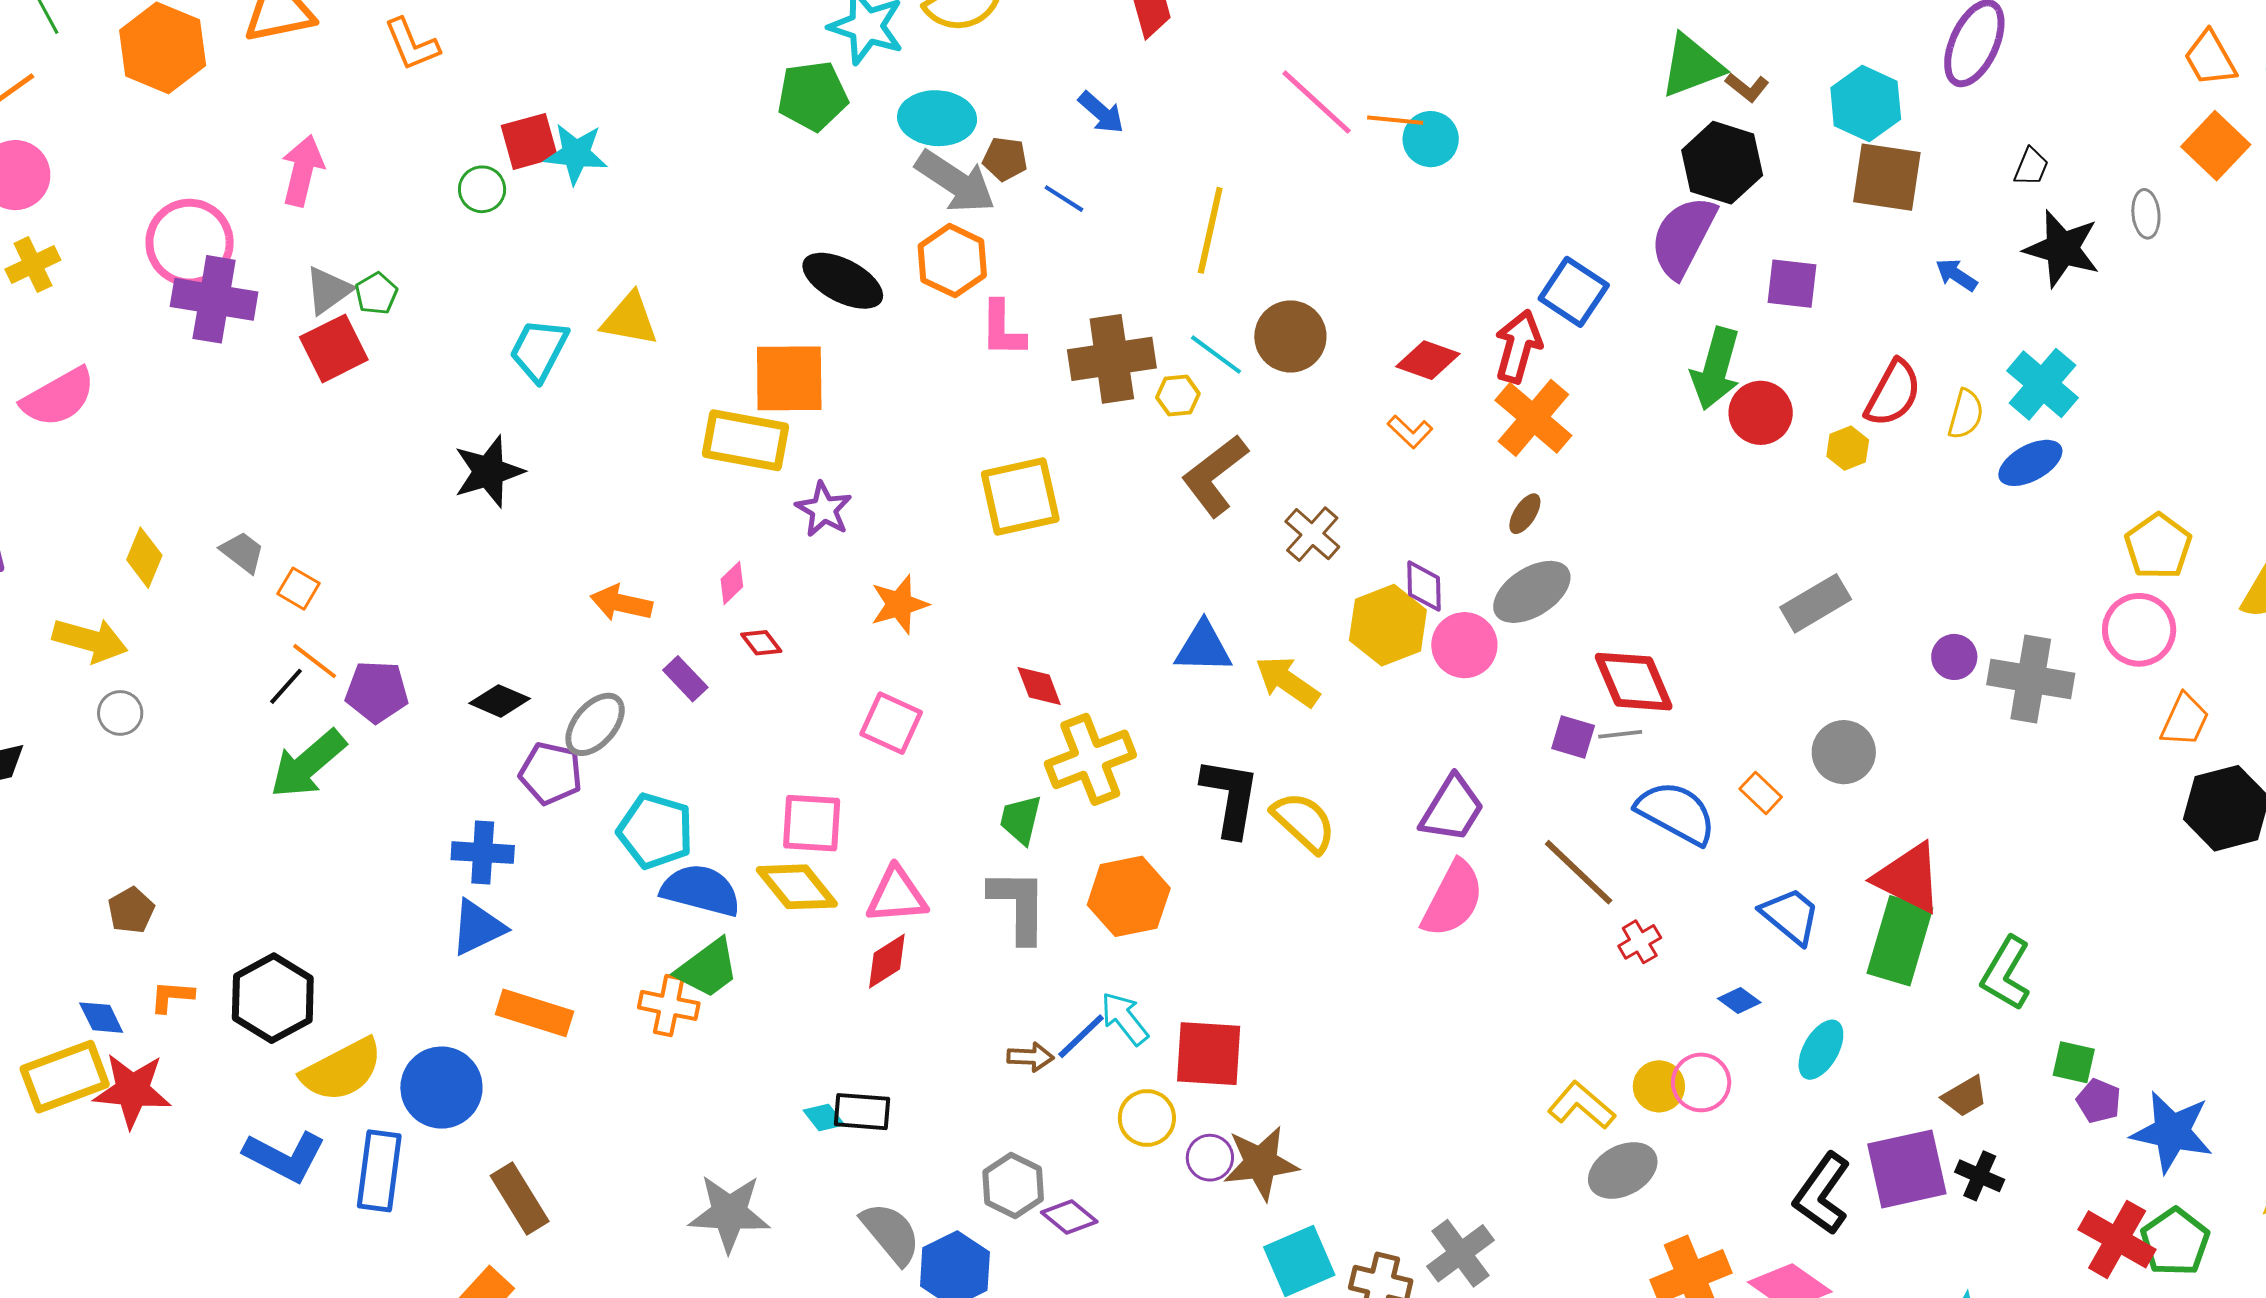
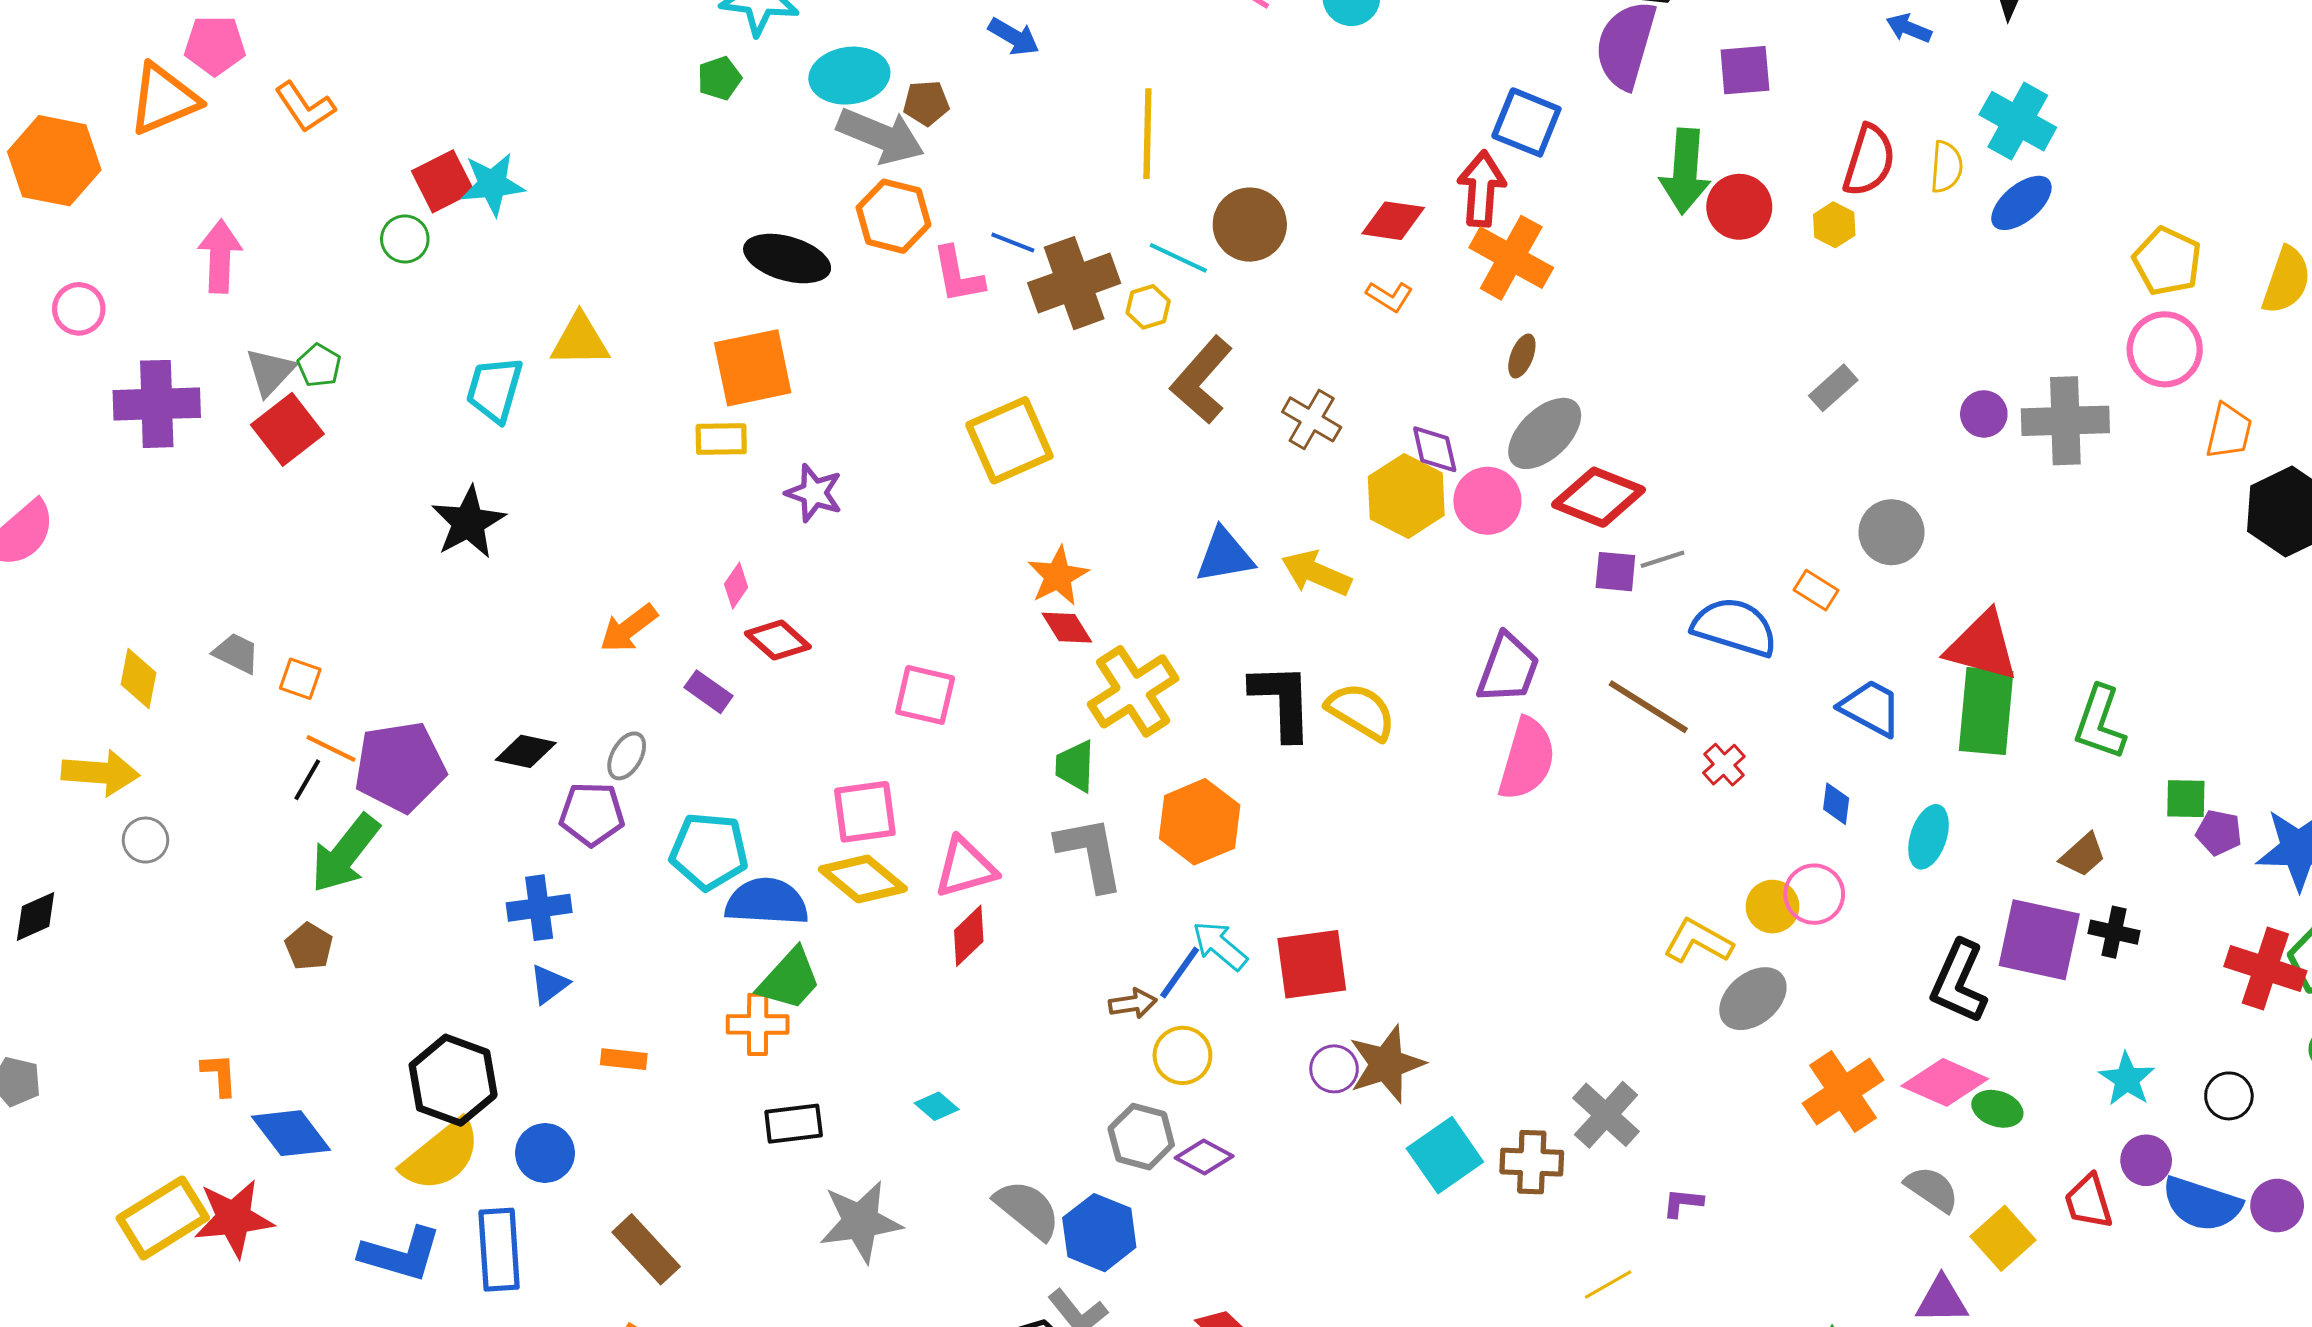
green pentagon: (813, 96) -> (719, 78), size x0.6
blue line: (1064, 199) -> (1013, 243), moved
pink circle: (190, 243) -> (79, 309), moved, size x0.6
yellow rectangle: (746, 440) -> (721, 439), size x0.6
orange arrow: (621, 603) -> (629, 628), turned -38
gray rectangle: (1816, 603) -> (1833, 388), size x0.7
orange star: (899, 604) -> (1058, 576), moved
red diamond: (761, 643) -> (778, 640), size x1.5
red diamond: (1634, 682) -> (1598, 497), moved, turned -34
purple pentagon: (377, 692) -> (400, 767), size x1.4
gray ellipse: (595, 724) -> (627, 756), size x0.7
brown pentagon: (131, 910) -> (309, 946), moved
blue triangle: (478, 927) -> (549, 984), size x0.7
orange L-shape: (172, 996) -> (219, 1075), moved, turned 93
black hexagon: (273, 998) -> (453, 1080), moved
blue diamond: (1739, 1000) -> (1836, 804), turned 72
orange rectangle: (534, 1013) -> (624, 1059), size x0.6
blue diamond: (101, 1018) -> (291, 1133), moved, size x1.6
blue circle: (441, 1088) -> (545, 1153), size x0.7
black rectangle: (862, 1112) -> (794, 1124), moved
yellow circle: (1147, 1118) -> (1182, 1055), moved
purple square: (1907, 1169) -> (2039, 940), turned 36

